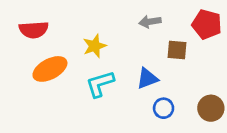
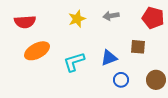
yellow star: (95, 46) -> (77, 19), moved
brown square: (177, 50) -> (138, 47), moved

